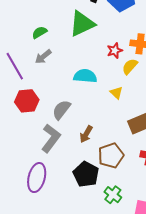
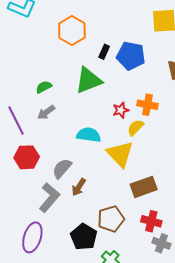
yellow triangle: (116, 93) -> (120, 154), size x2.0
brown arrow: (86, 134) -> (79, 187), moved

